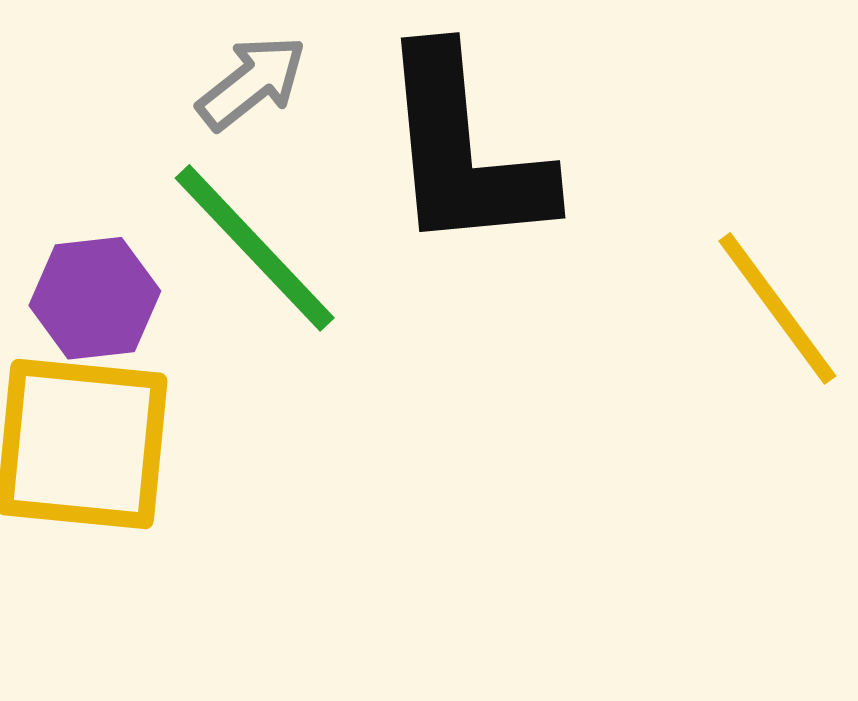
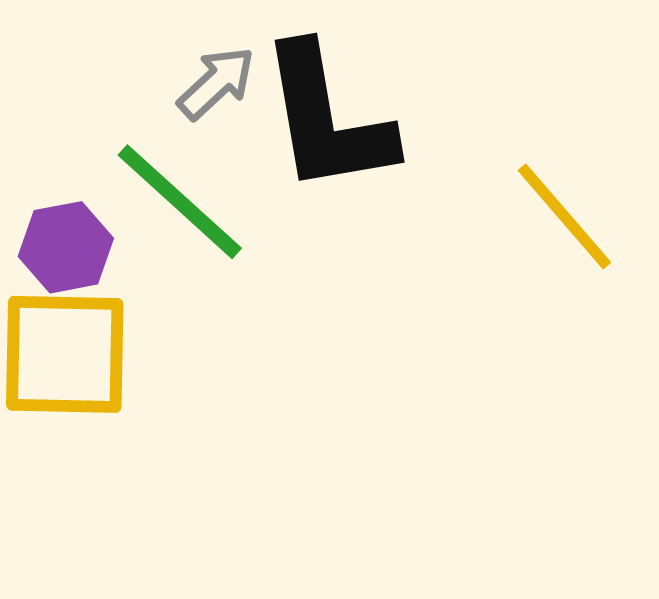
gray arrow: (252, 83) -> (216, 83), moved

